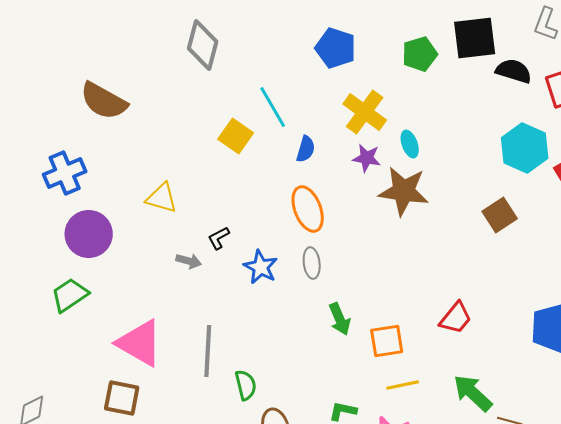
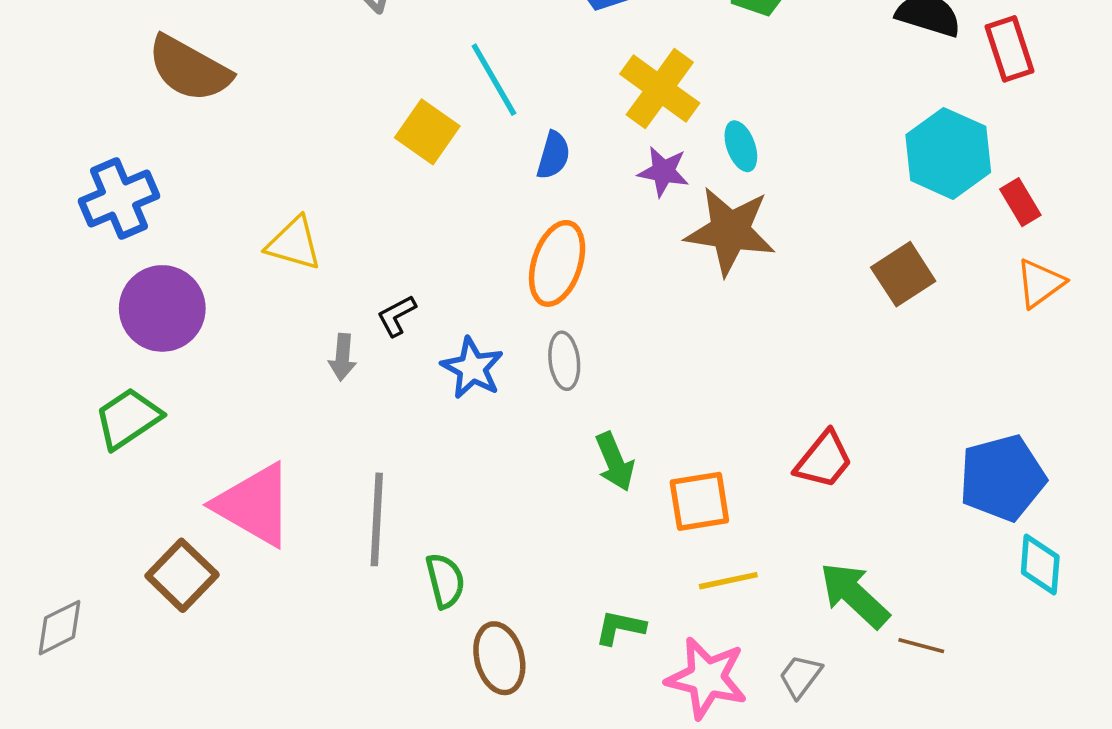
orange ellipse: (308, 209) -> (557, 263), turned 39
gray arrow: (189, 261) -> (343, 357), turned 80
brown square: (122, 398) -> (182, 575), moved, turned 33

